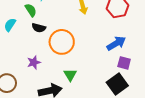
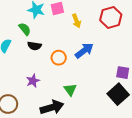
orange circle: (62, 42) -> (59, 58), size x0.6
blue arrow: (116, 43) -> (84, 51), moved

